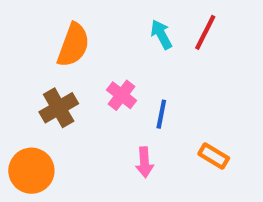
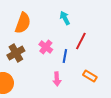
red line: (205, 32) -> (81, 41), moved

